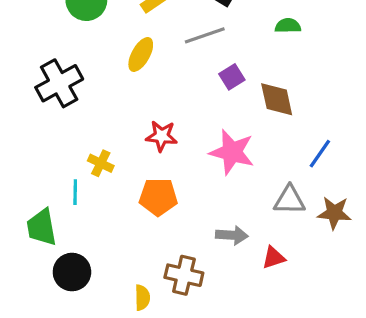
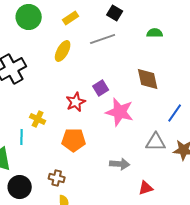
purple square: (232, 77) -> (101, 88), moved
red star: (162, 136) -> (76, 102), turned -30
red triangle: (273, 258) -> (146, 188), moved
brown cross: (184, 275) -> (57, 178), moved, size x0.7

